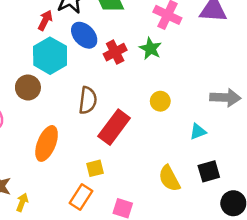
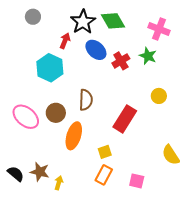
cyan hexagon: (50, 56) -> (50, 68), moved
brown circle: (28, 87) -> (56, 113), moved
brown semicircle: (88, 100) -> (86, 100), moved
yellow square: (95, 168) -> (105, 152), moved

